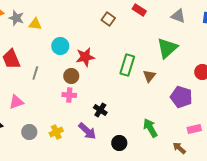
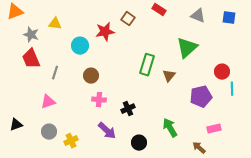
gray star: (16, 18) -> (31, 35), moved
red star: (85, 57) -> (105, 32), moved
pink cross: (69, 95) -> (99, 100), moved
purple pentagon: (181, 97) -> (201, 97), turned -30
pink triangle: (16, 102) -> (48, 102), moved
black cross: (100, 110) -> (128, 109), moved, turned 32
yellow cross: (56, 132) -> (71, 141), moved

